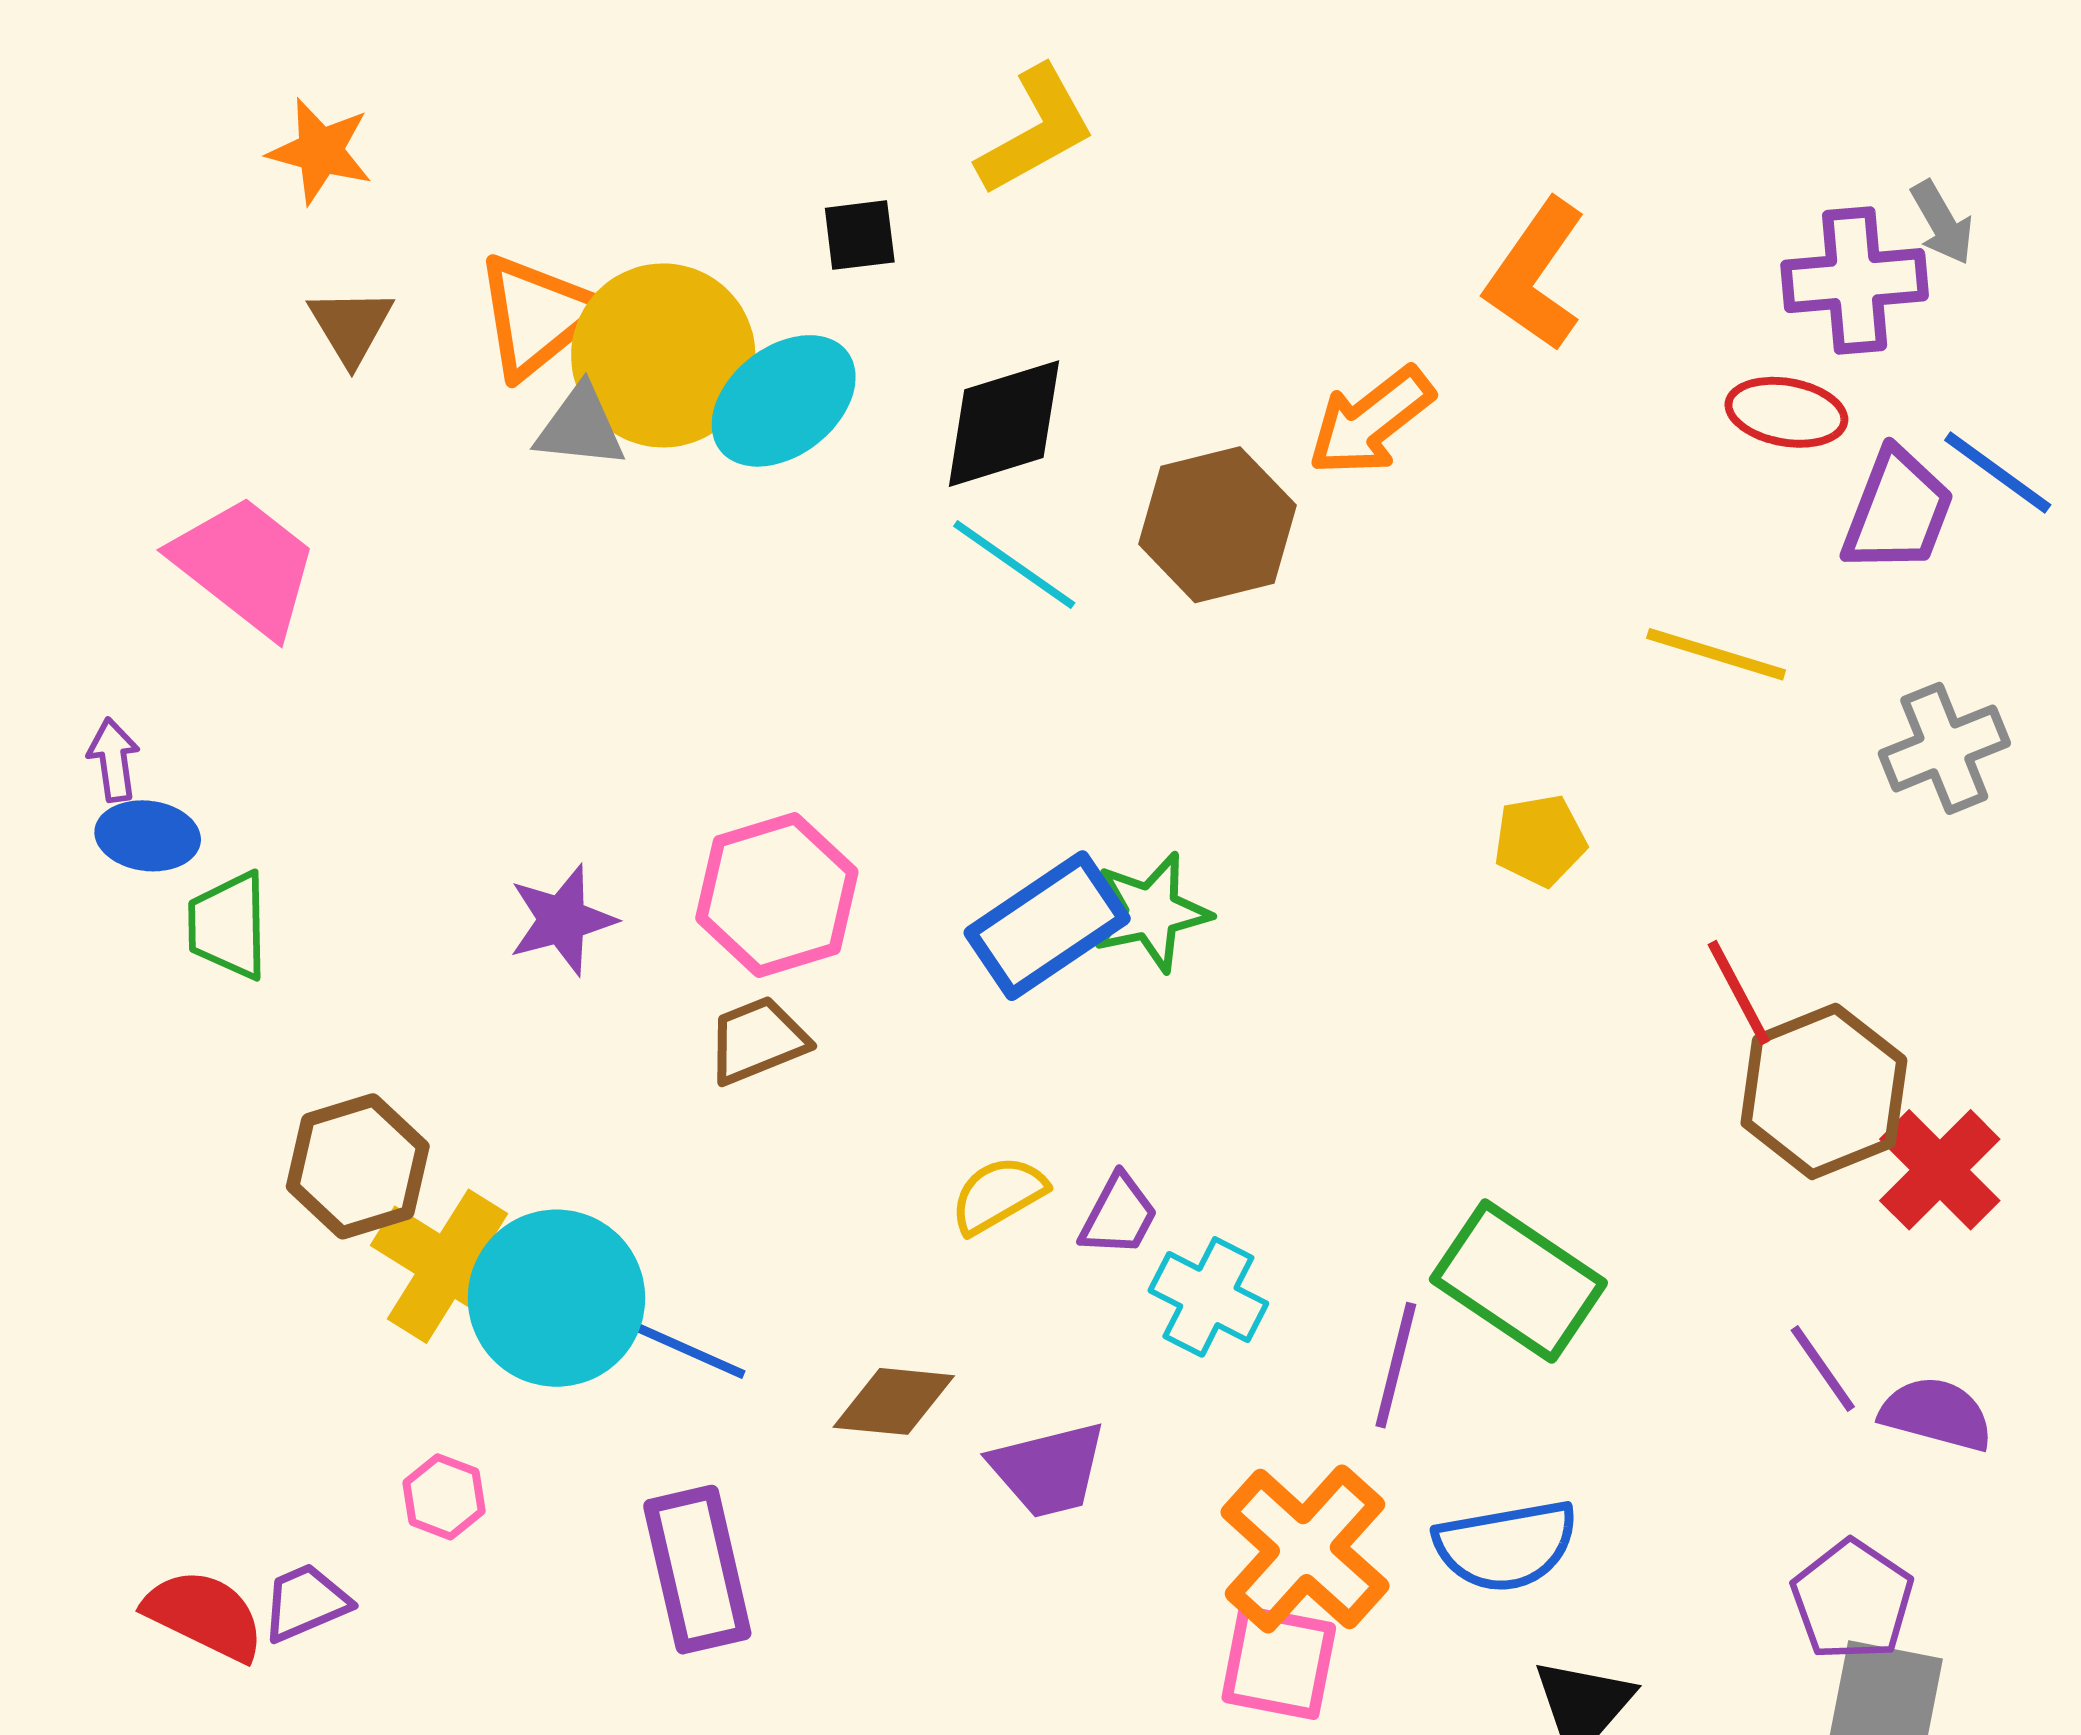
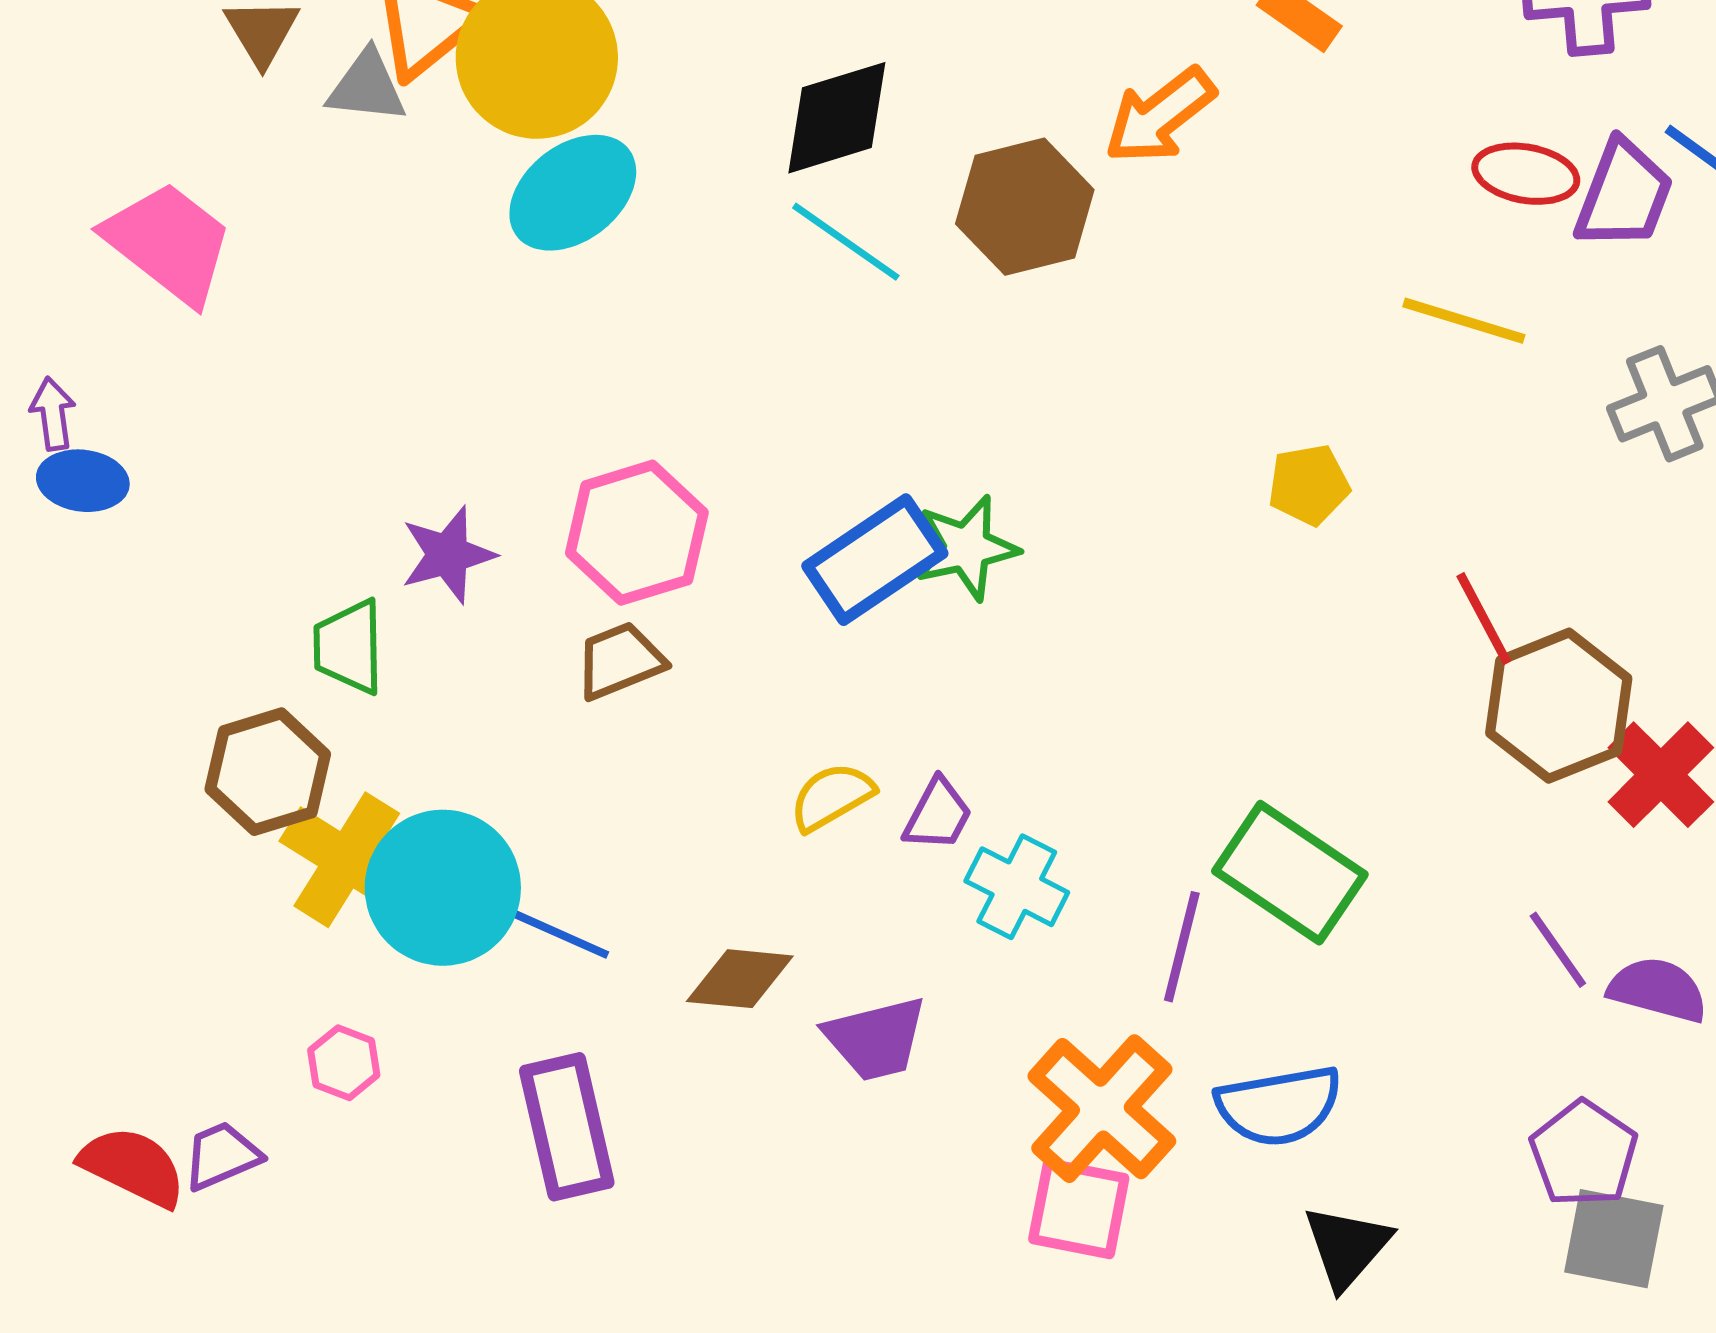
cyan ellipse: (784, 401) -> (573, 193), moved
red ellipse: (1786, 412) -> (1526, 174), moved
gray triangle: (580, 427) -> (367, 87), moved
green trapezoid: (228, 926) -> (349, 647), moved

